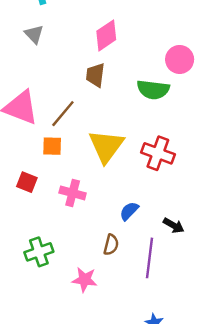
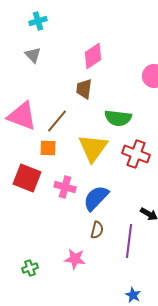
green semicircle: (153, 90) -> (118, 118), moved
red square: (27, 182) -> (27, 178), size x1.6
blue semicircle: (129, 211) -> (96, 198), moved, size x1.6
green cross: (39, 252) -> (30, 268), moved, size x0.7

